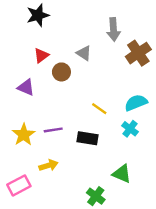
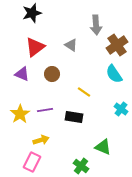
red triangle: (41, 55) -> (35, 47), size x1.5
brown circle: (61, 72) -> (52, 74), moved
cyan semicircle: (136, 103) -> (114, 74), moved, turned -102
cyan cross: (130, 129) -> (121, 109), moved
pink rectangle: (19, 185) -> (32, 162), moved, turned -36

